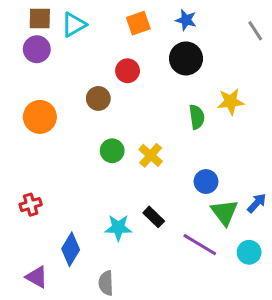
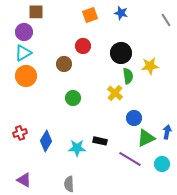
brown square: (40, 18) -> (36, 12), moved
cyan triangle: (74, 25) -> (23, 53), moved
black circle: (186, 58) -> (121, 53), moved
yellow cross: (151, 155) -> (115, 93), moved
blue arrow: (257, 203) -> (167, 132), turned -32
green triangle: (224, 212) -> (146, 138), turned 42
black rectangle: (154, 217) -> (100, 141), turned -32
blue diamond: (71, 249) -> (46, 141), moved

